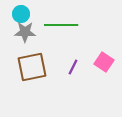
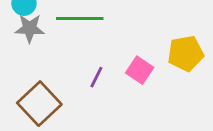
brown square: (32, 67) -> (39, 104), moved, turned -32

